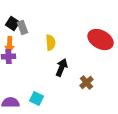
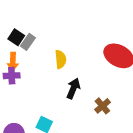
gray rectangle: (23, 28) -> (28, 42), turned 56

